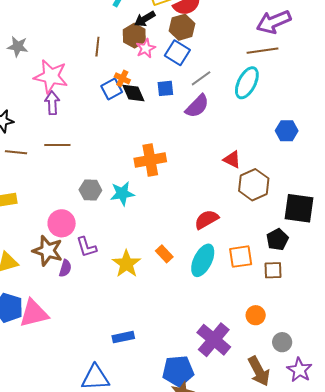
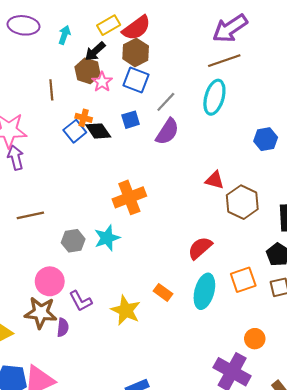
brown line: (57, 145) -> (30, 215), moved
orange circle: (256, 315) -> (255, 339), moved

